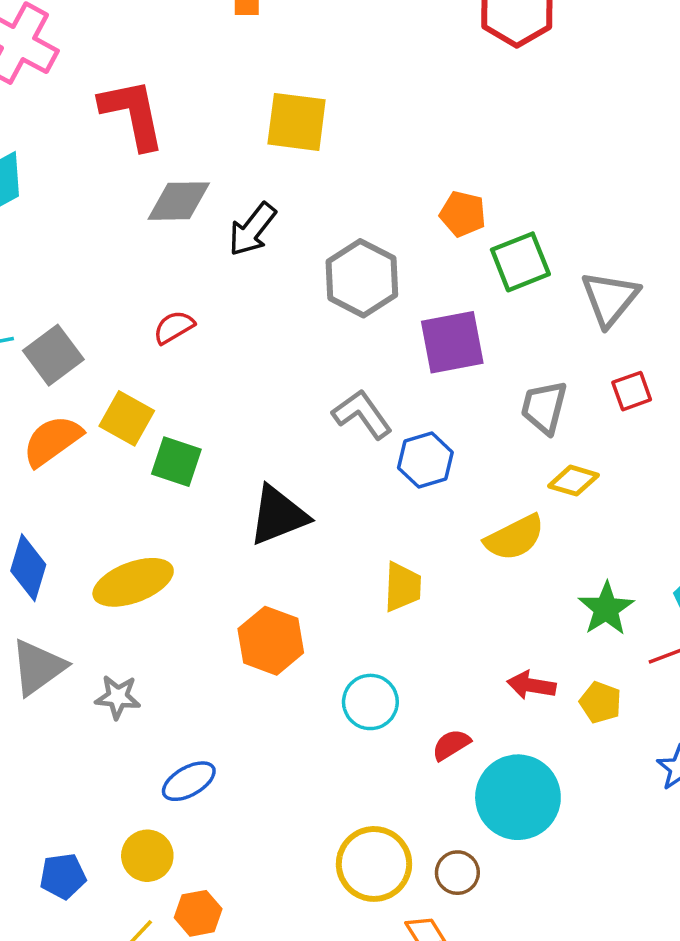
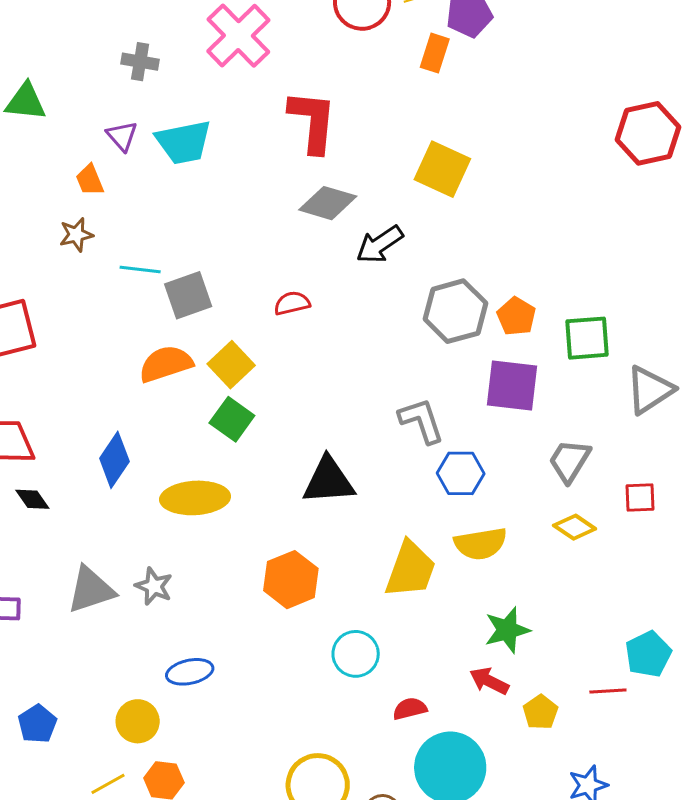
orange pentagon: (463, 214) -> (516, 316), moved
red square: (632, 391) -> (640, 498), moved
green square: (176, 462) -> (232, 419), moved
yellow semicircle: (515, 538) -> (480, 544), moved
yellow trapezoid: (403, 587) -> (410, 569), size x1.4
green star: (606, 609) -> (507, 630), moved
gray triangle: (38, 667) -> (91, 590), moved
blue pentagon: (63, 876) -> (37, 724), moved, turned 30

